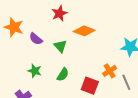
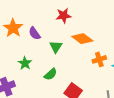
orange star: (14, 27) -> (13, 28), moved
orange cross: (110, 71) -> (99, 59), moved

